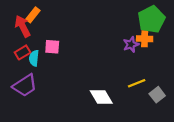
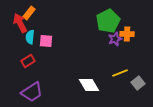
green pentagon: (151, 19) -> (108, 21), moved
red rectangle: (23, 52) -> (28, 61), moved
cyan semicircle: (34, 58) -> (30, 37), moved
purple trapezoid: (25, 86) -> (32, 92), moved

